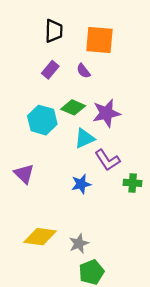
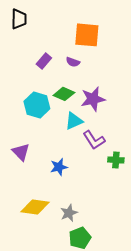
black trapezoid: (54, 31) -> (19, 19), moved
purple semicircle: (83, 71) -> (73, 62), turned -32
blue star: (81, 184) -> (59, 167), moved

